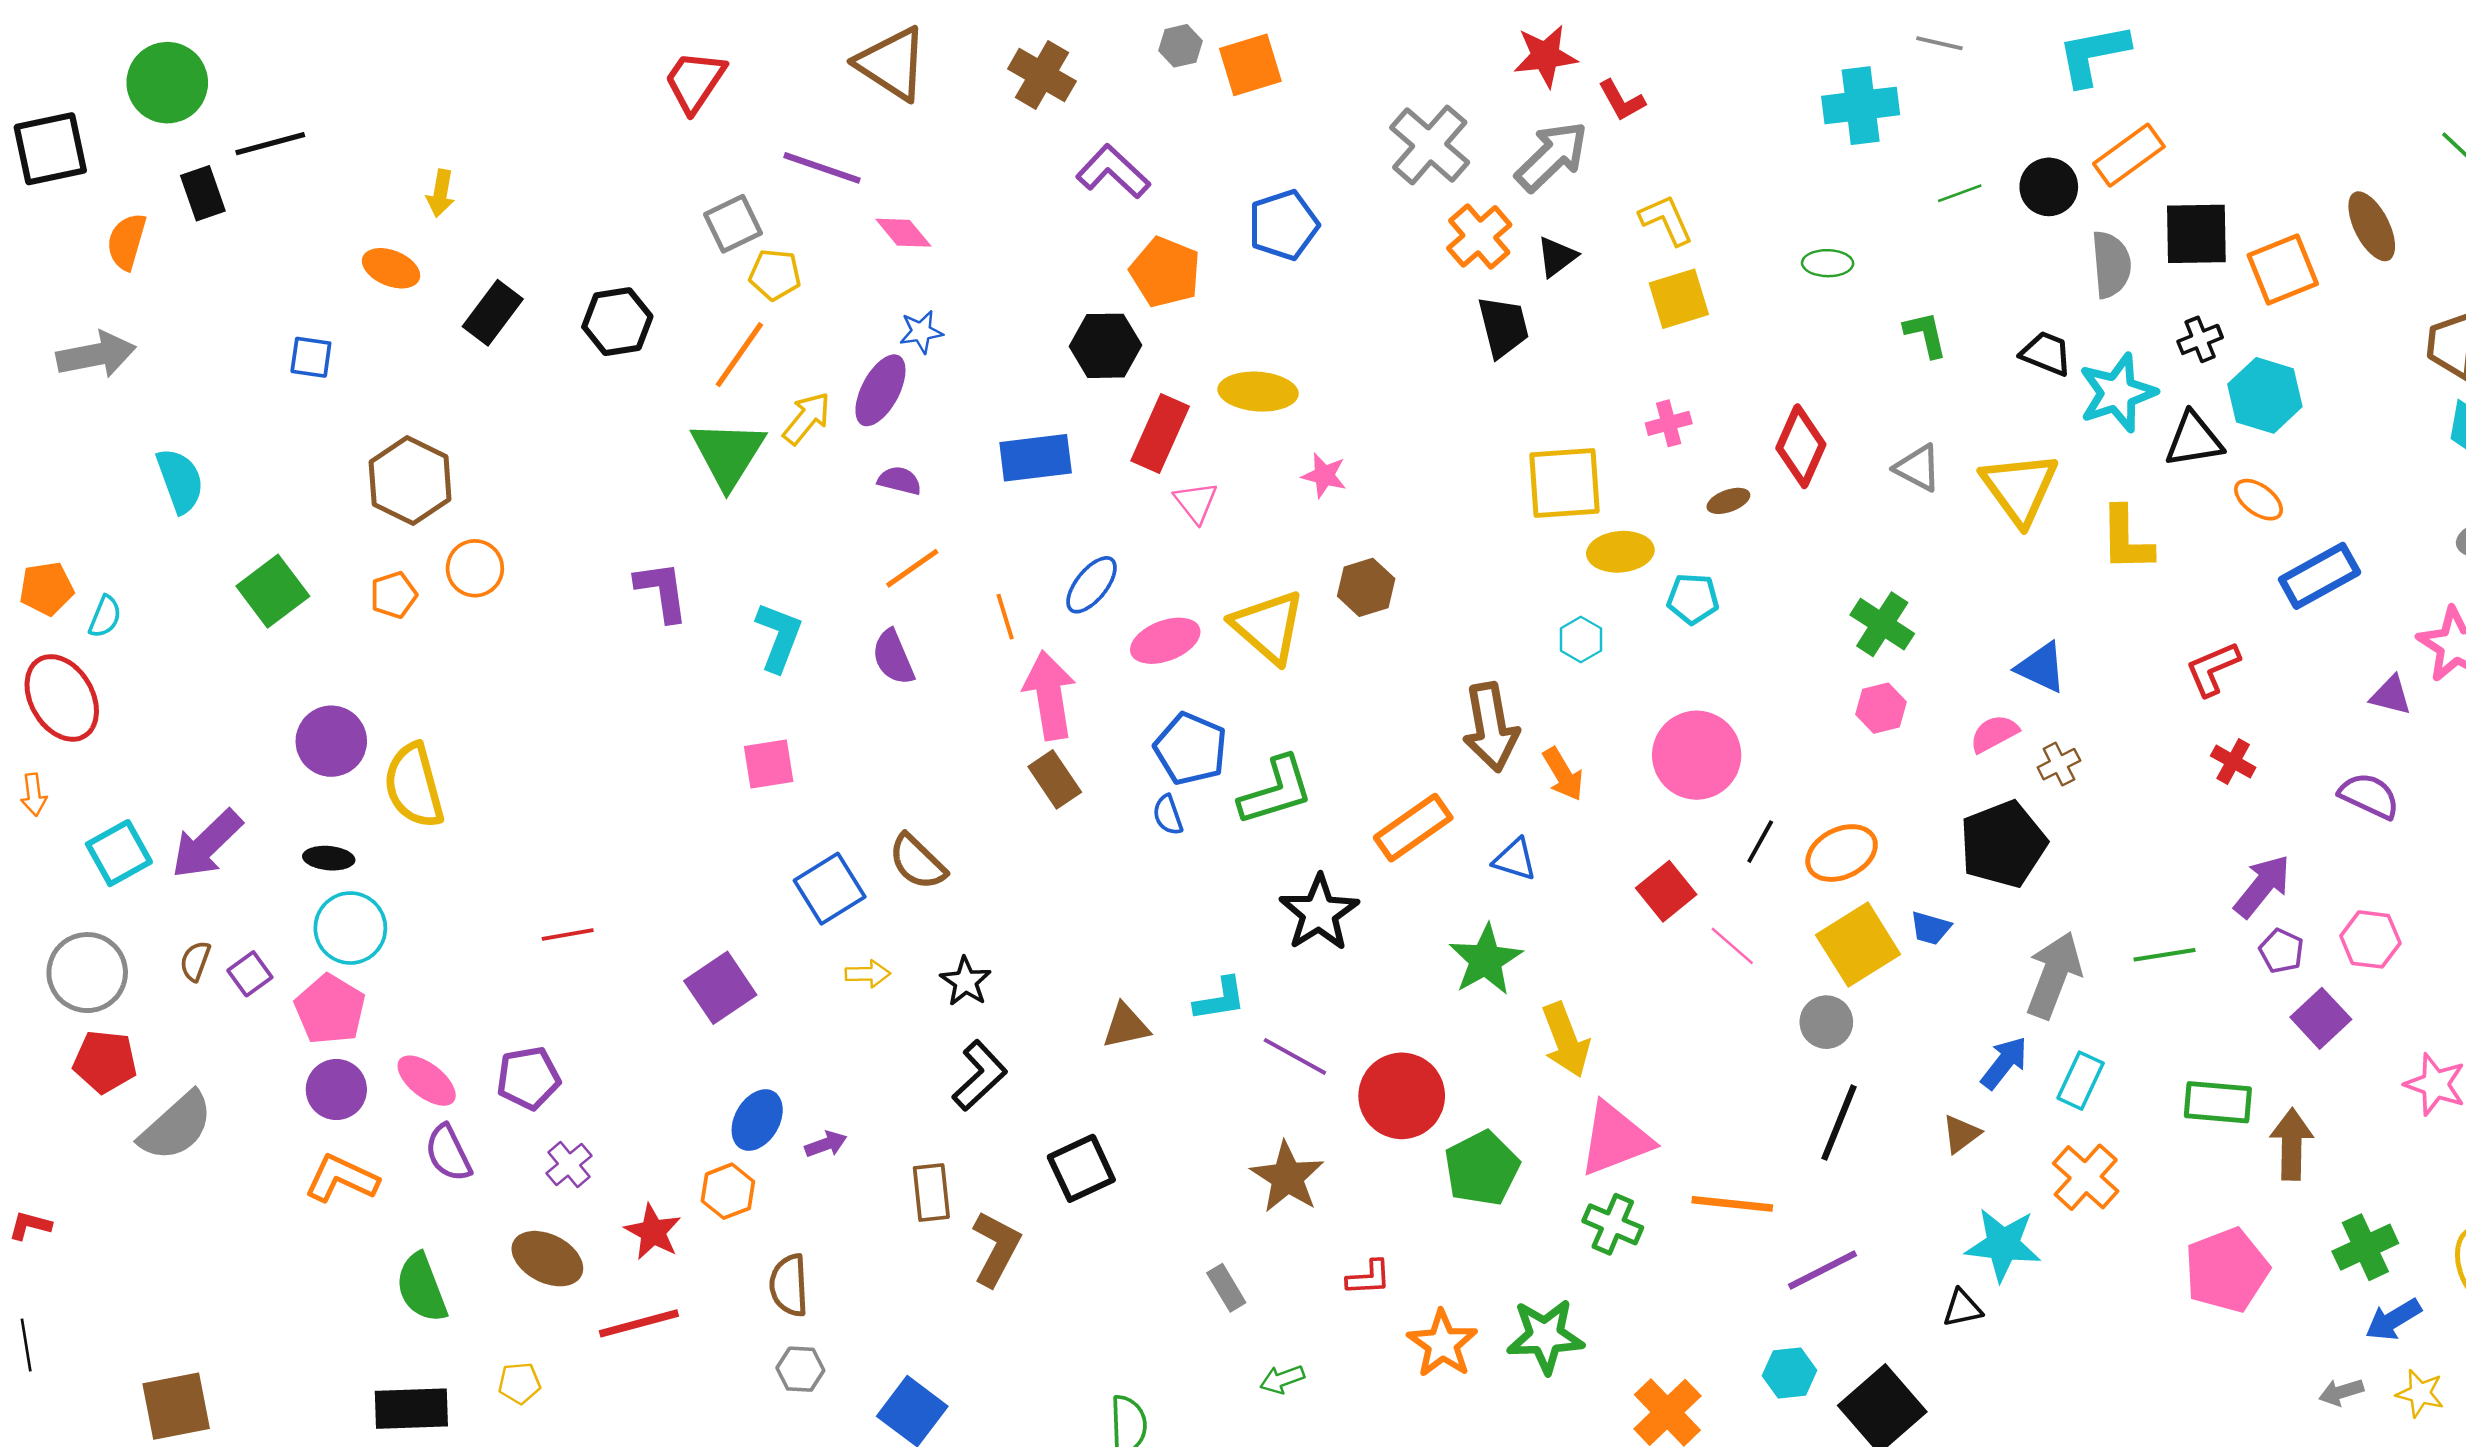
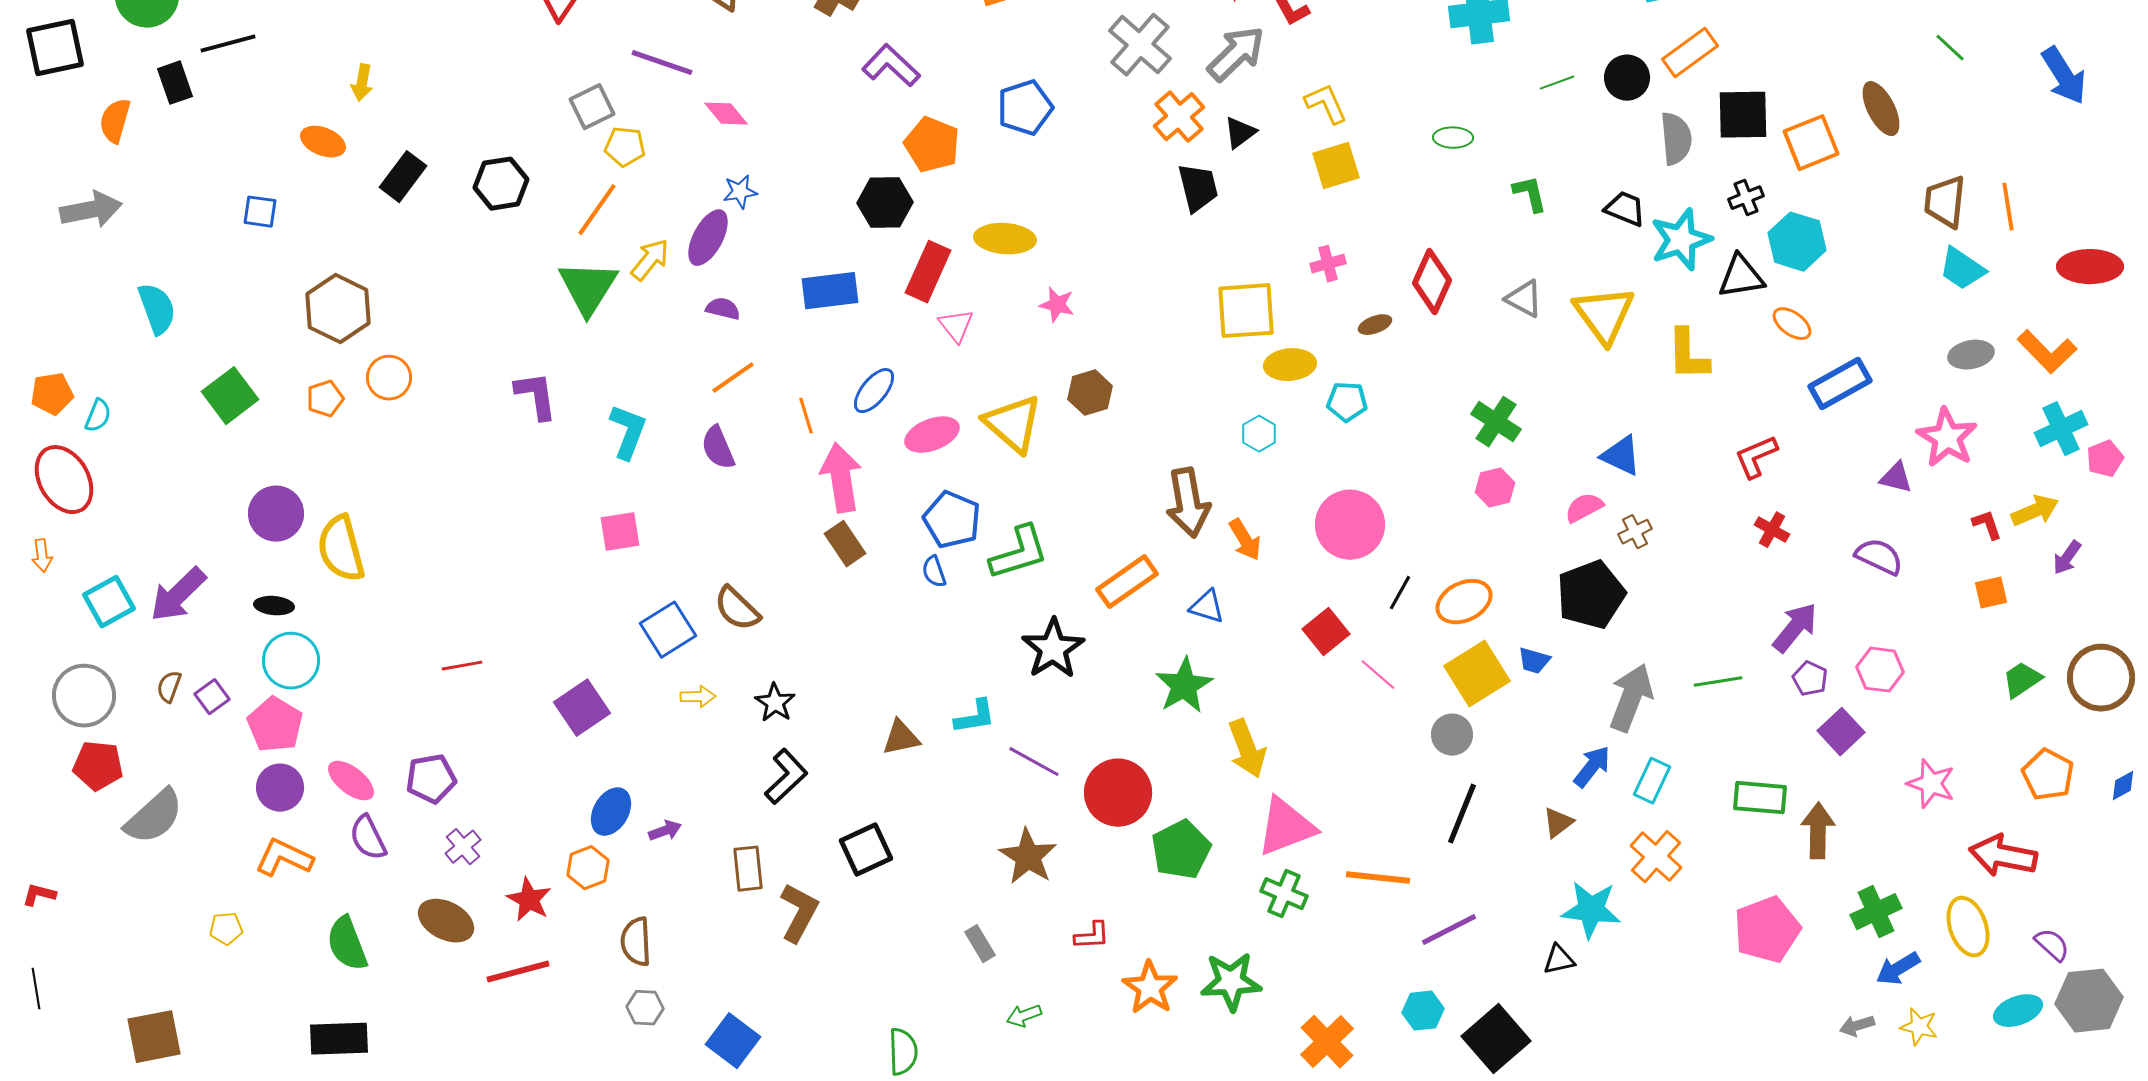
yellow pentagon: (519, 1383) -> (226, 929), moved

